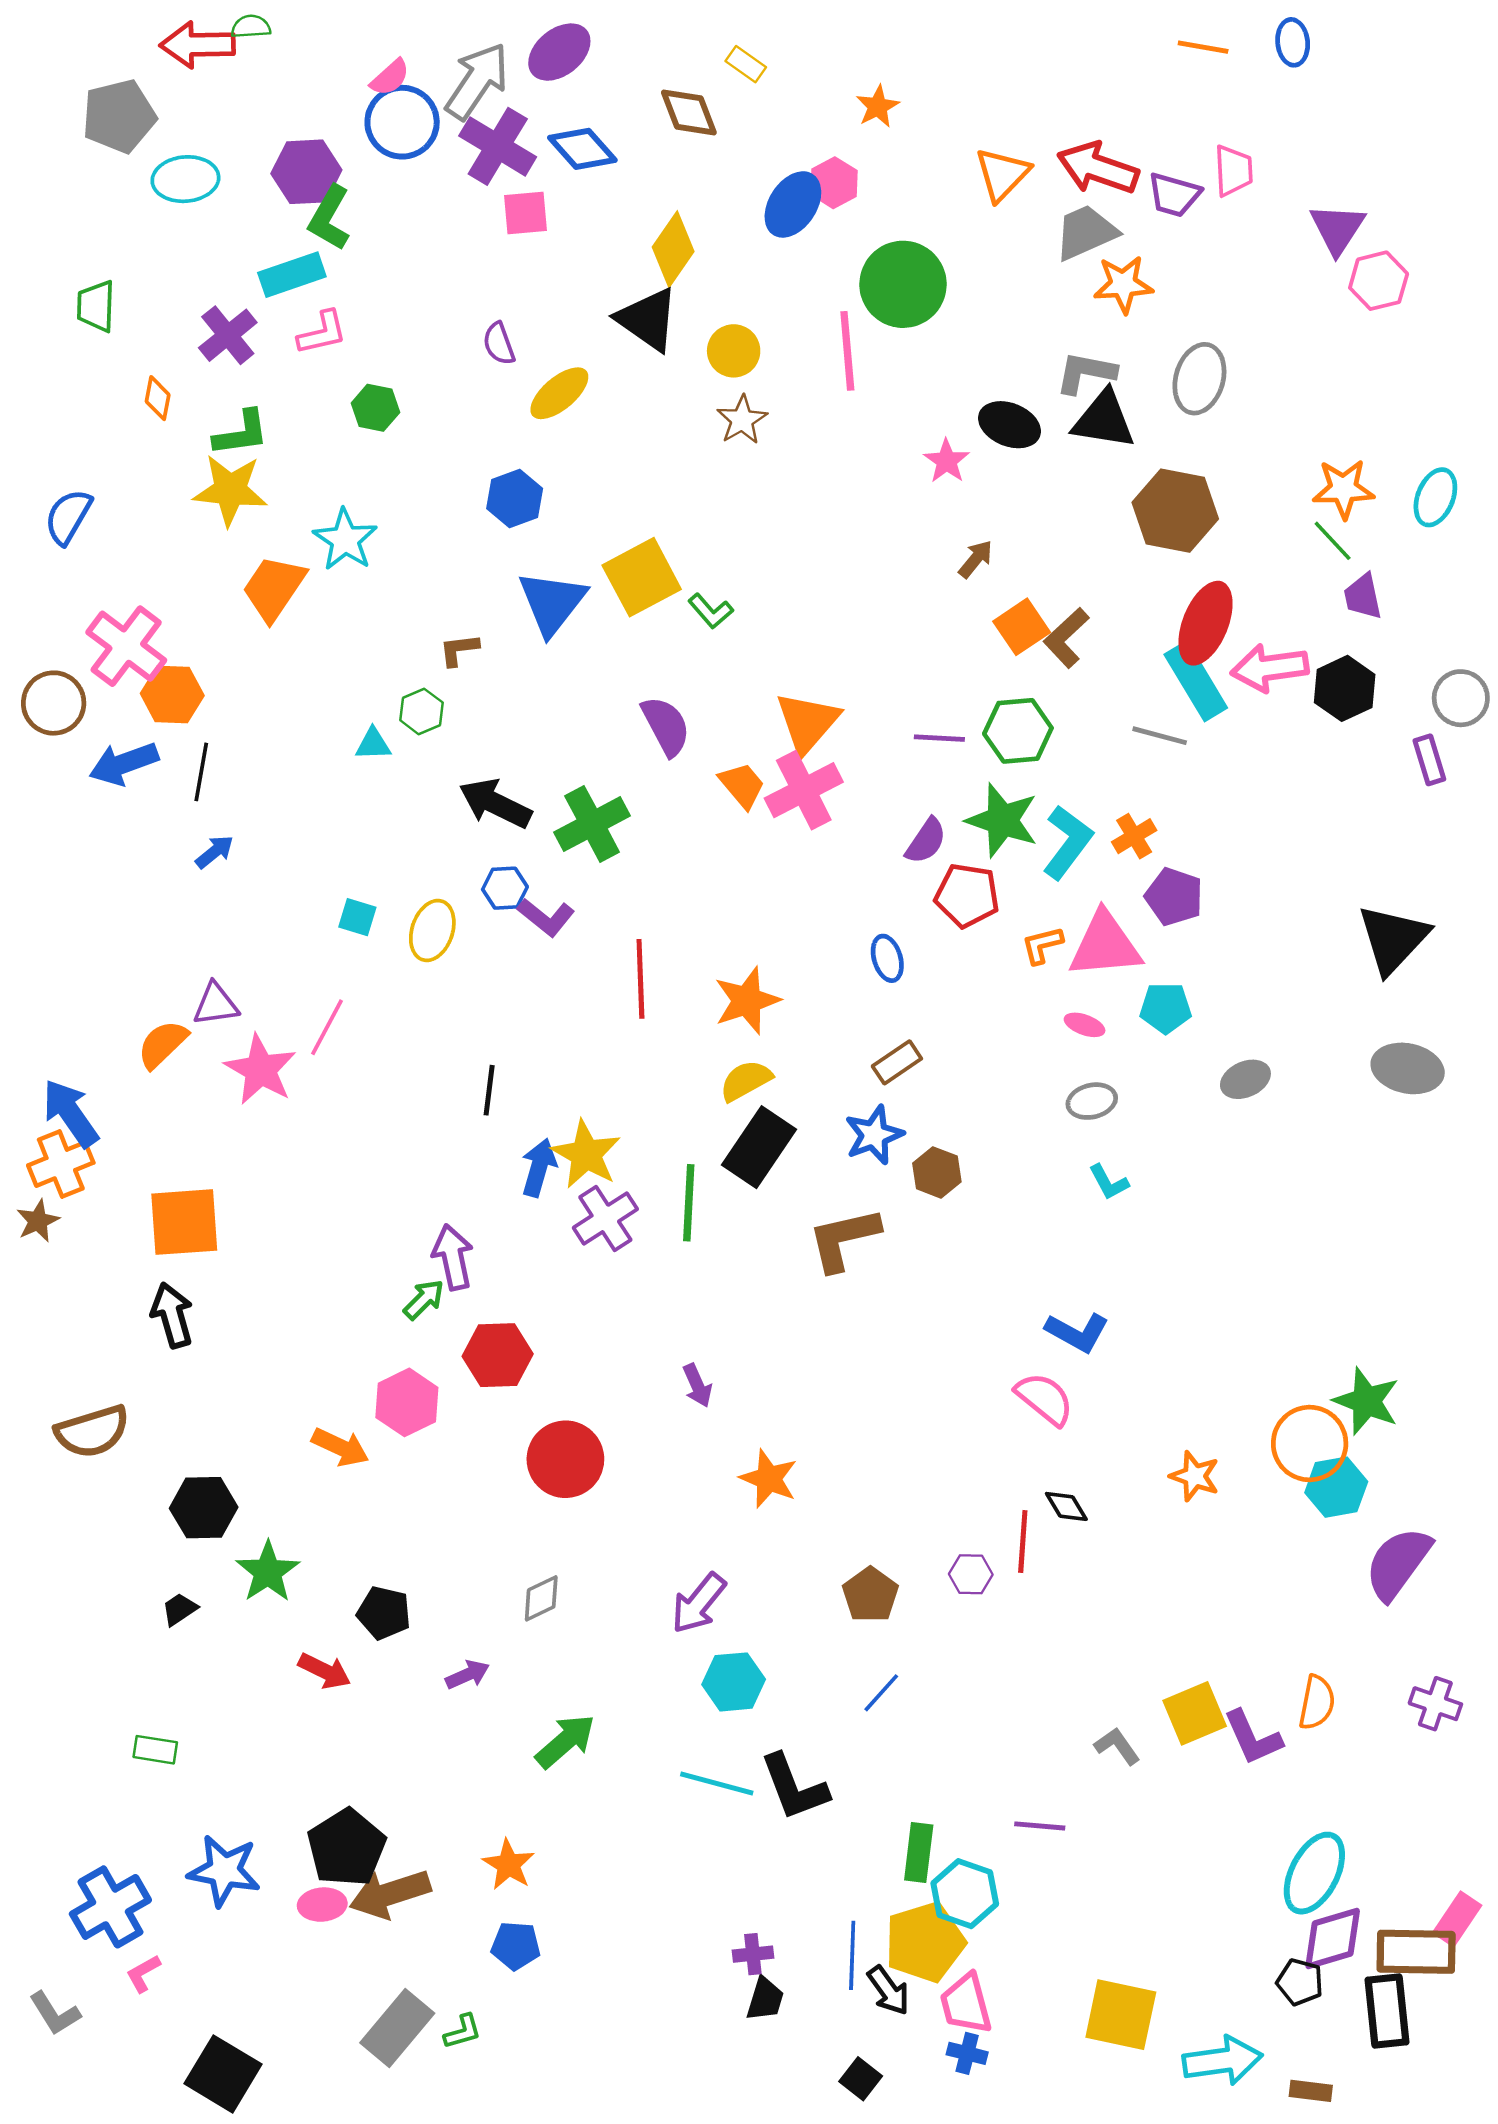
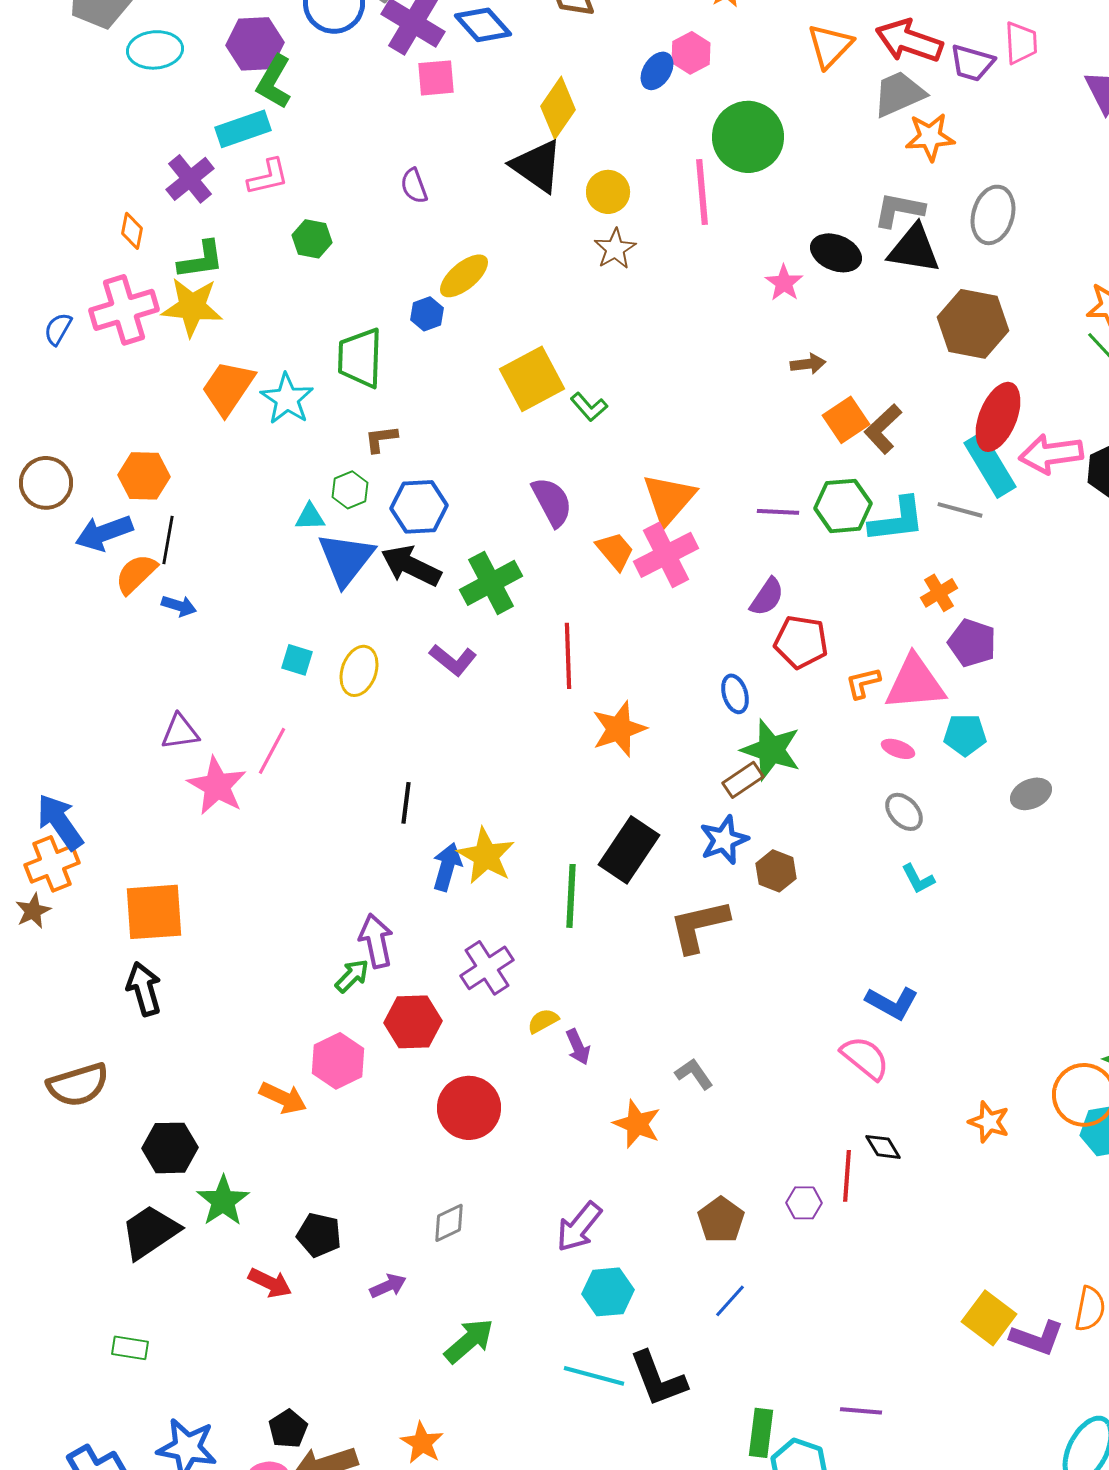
blue ellipse: (793, 204) -> (657, 71), size x0.7
green trapezoid: (96, 306) -> (360, 358), moved, size x1.4
yellow ellipse: (559, 393) -> (464, 276), moved
blue hexagon: (515, 499) -> (427, 314), size x0.7
blue semicircle: (68, 517) -> (58, 329), size x0.7
cyan star: (345, 540) -> (287, 399), moved
brown arrow: (976, 559) -> (808, 364), turned 44
blue triangle: (552, 603) -> (346, 559), moved
pink cross: (126, 646) -> (124, 310), moved, turned 36
green star: (1002, 820) -> (771, 750), moved
cyan L-shape: (1068, 842) -> (897, 520), moved, turned 46
blue arrow: (215, 852) -> (179, 606), turned 56
blue hexagon: (505, 888) -> (419, 507), moved, size x1.5
red line: (640, 979) -> (568, 656), moved
orange semicircle: (162, 1044) -> (136, 574), moved
yellow semicircle: (746, 1081) -> (543, 1021), moved, size x0.7
gray ellipse: (1092, 1101) -> (904, 812), turned 60
purple cross: (605, 1218) -> (487, 968), moved
black trapezoid: (179, 1609) -> (150, 1232), size x2.0
yellow square: (1195, 1713) -> (989, 1318), turned -30
purple L-shape: (1253, 1738) -> (1037, 1338), turned -46
gray L-shape: (1117, 1746) -> (694, 1074), moved
black pentagon: (346, 1848) -> (288, 1429), size x0.6

